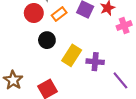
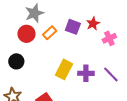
black circle: (47, 40) -> (16, 61), moved
purple line: (120, 80) -> (111, 74), moved

